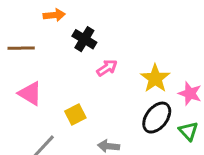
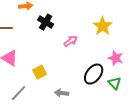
pink arrow: (107, 68) -> (71, 41), moved
yellow star: (155, 78) -> (103, 26), moved

